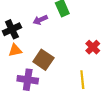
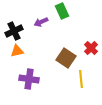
brown square: (43, 60) -> (66, 58), moved

